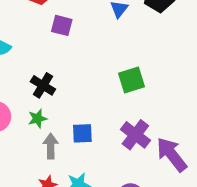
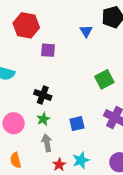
gray arrow: (51, 146) -> (47, 143), moved

